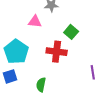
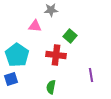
green semicircle: (41, 85) -> (51, 87), moved

